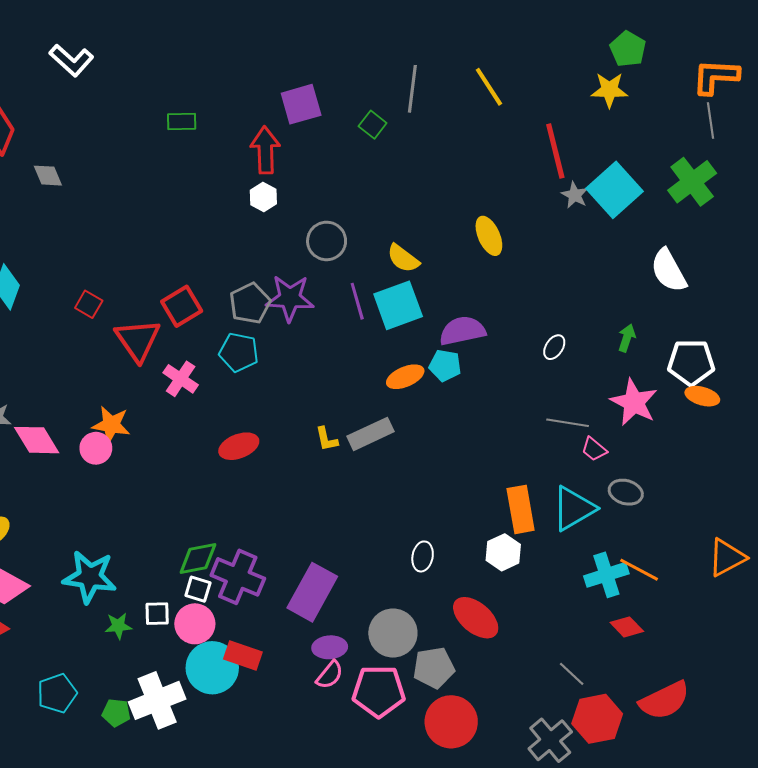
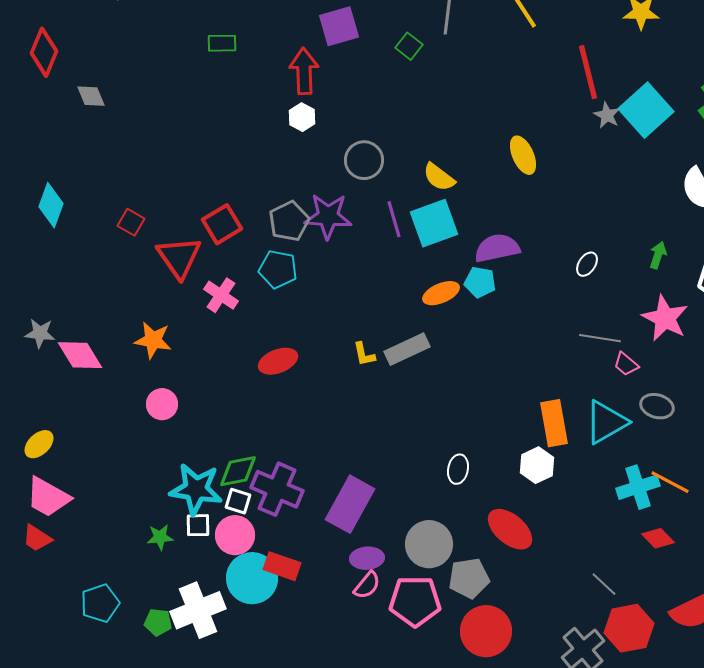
pink circle: (96, 448) -> (162, 404), moved
cyan star: (90, 577) -> (196, 489), moved

